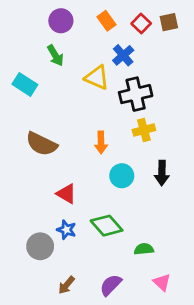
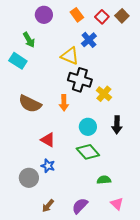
brown square: (169, 22) -> (122, 16), turned -32
green arrow: (55, 55) -> (29, 40), moved
black cross: (136, 94) -> (80, 80), moved, turned 30
yellow cross: (144, 130) -> (104, 94), turned -35
orange arrow: (101, 143) -> (64, 103), moved
green diamond: (107, 226) -> (88, 152), moved

